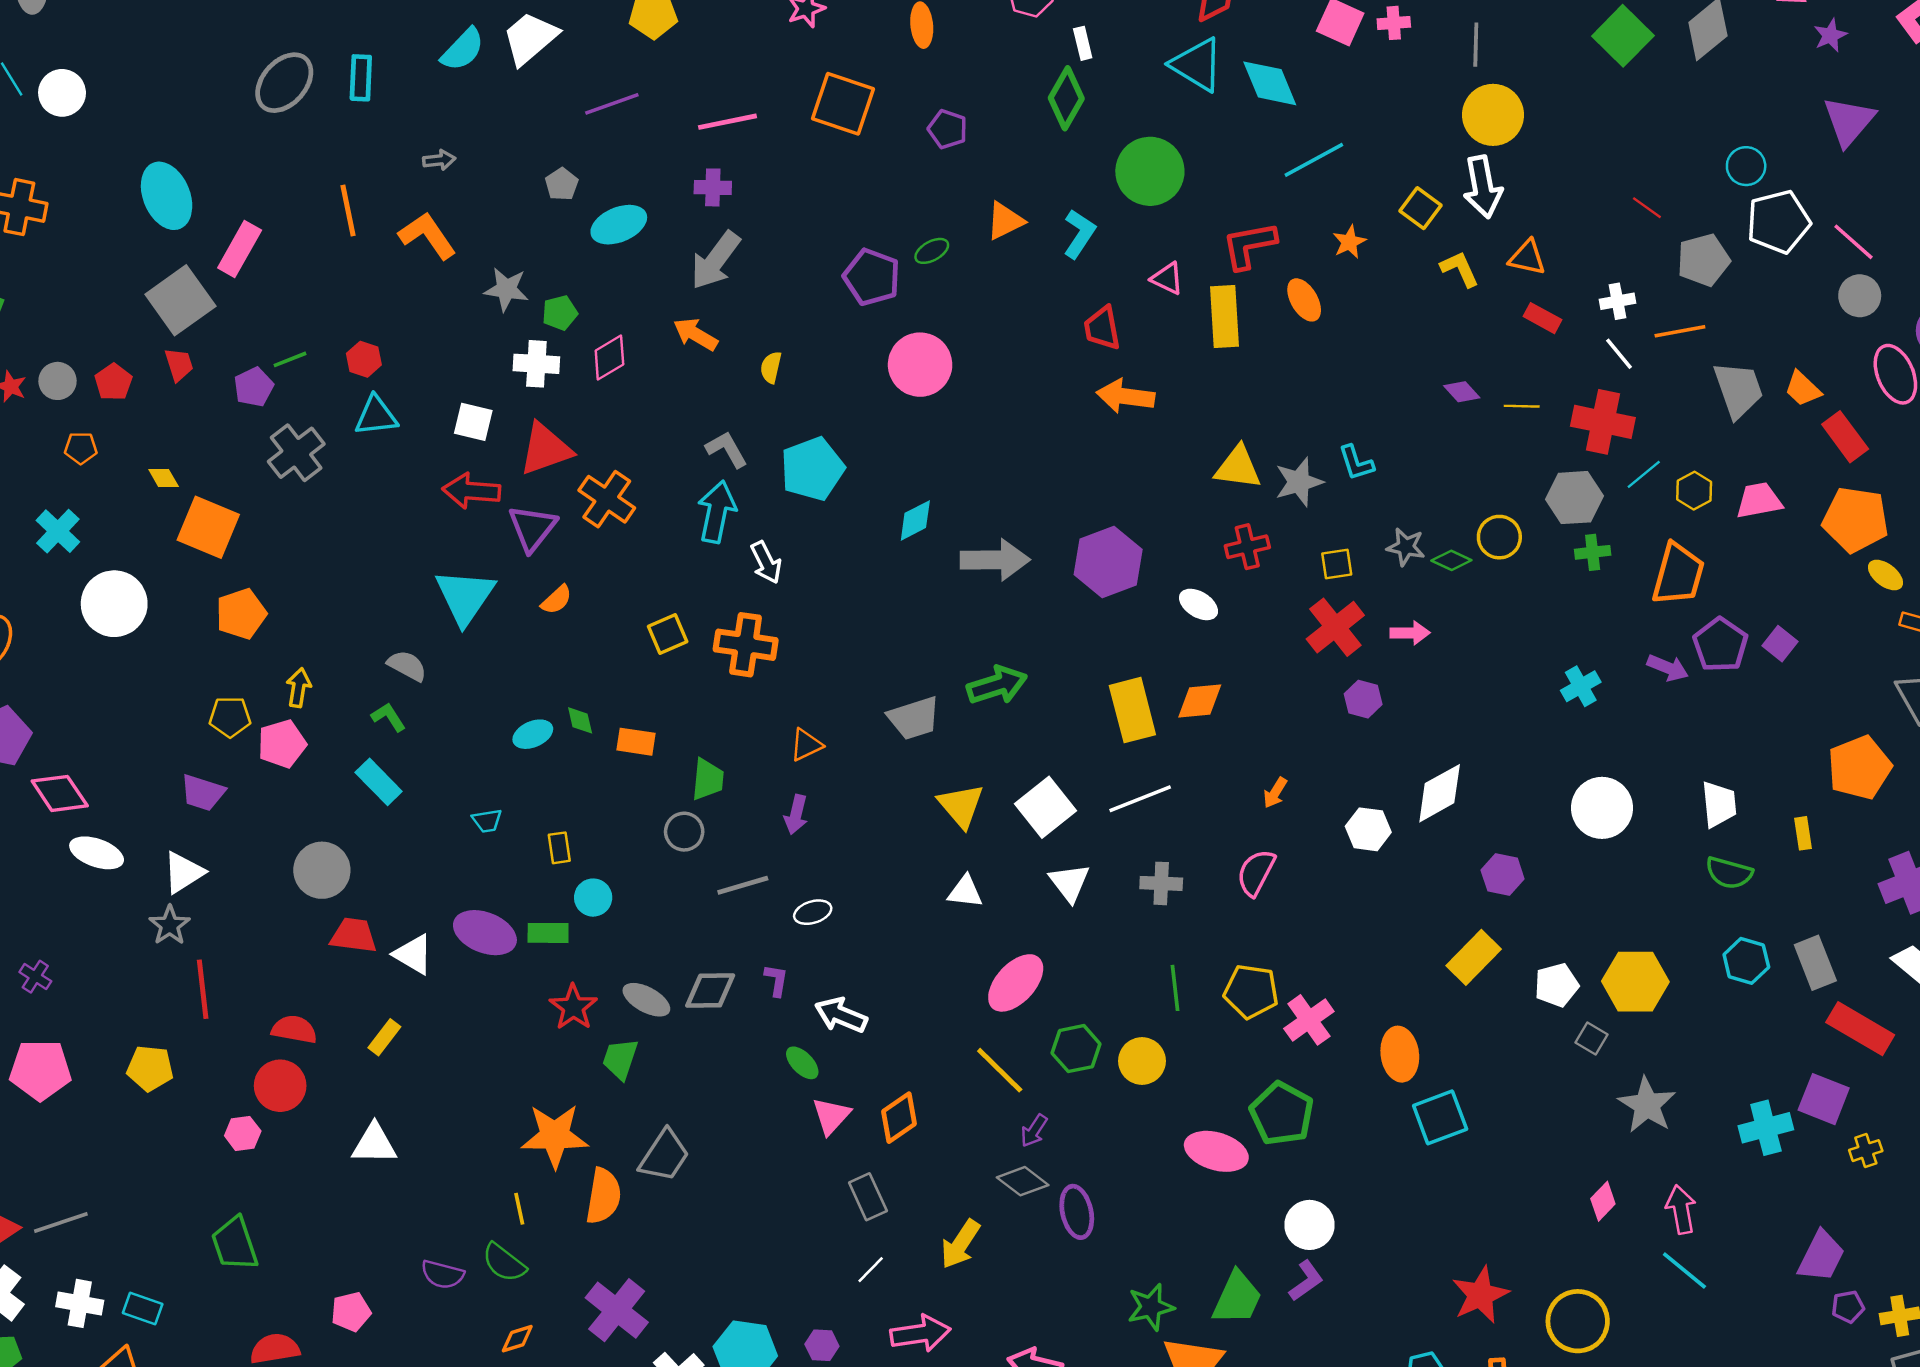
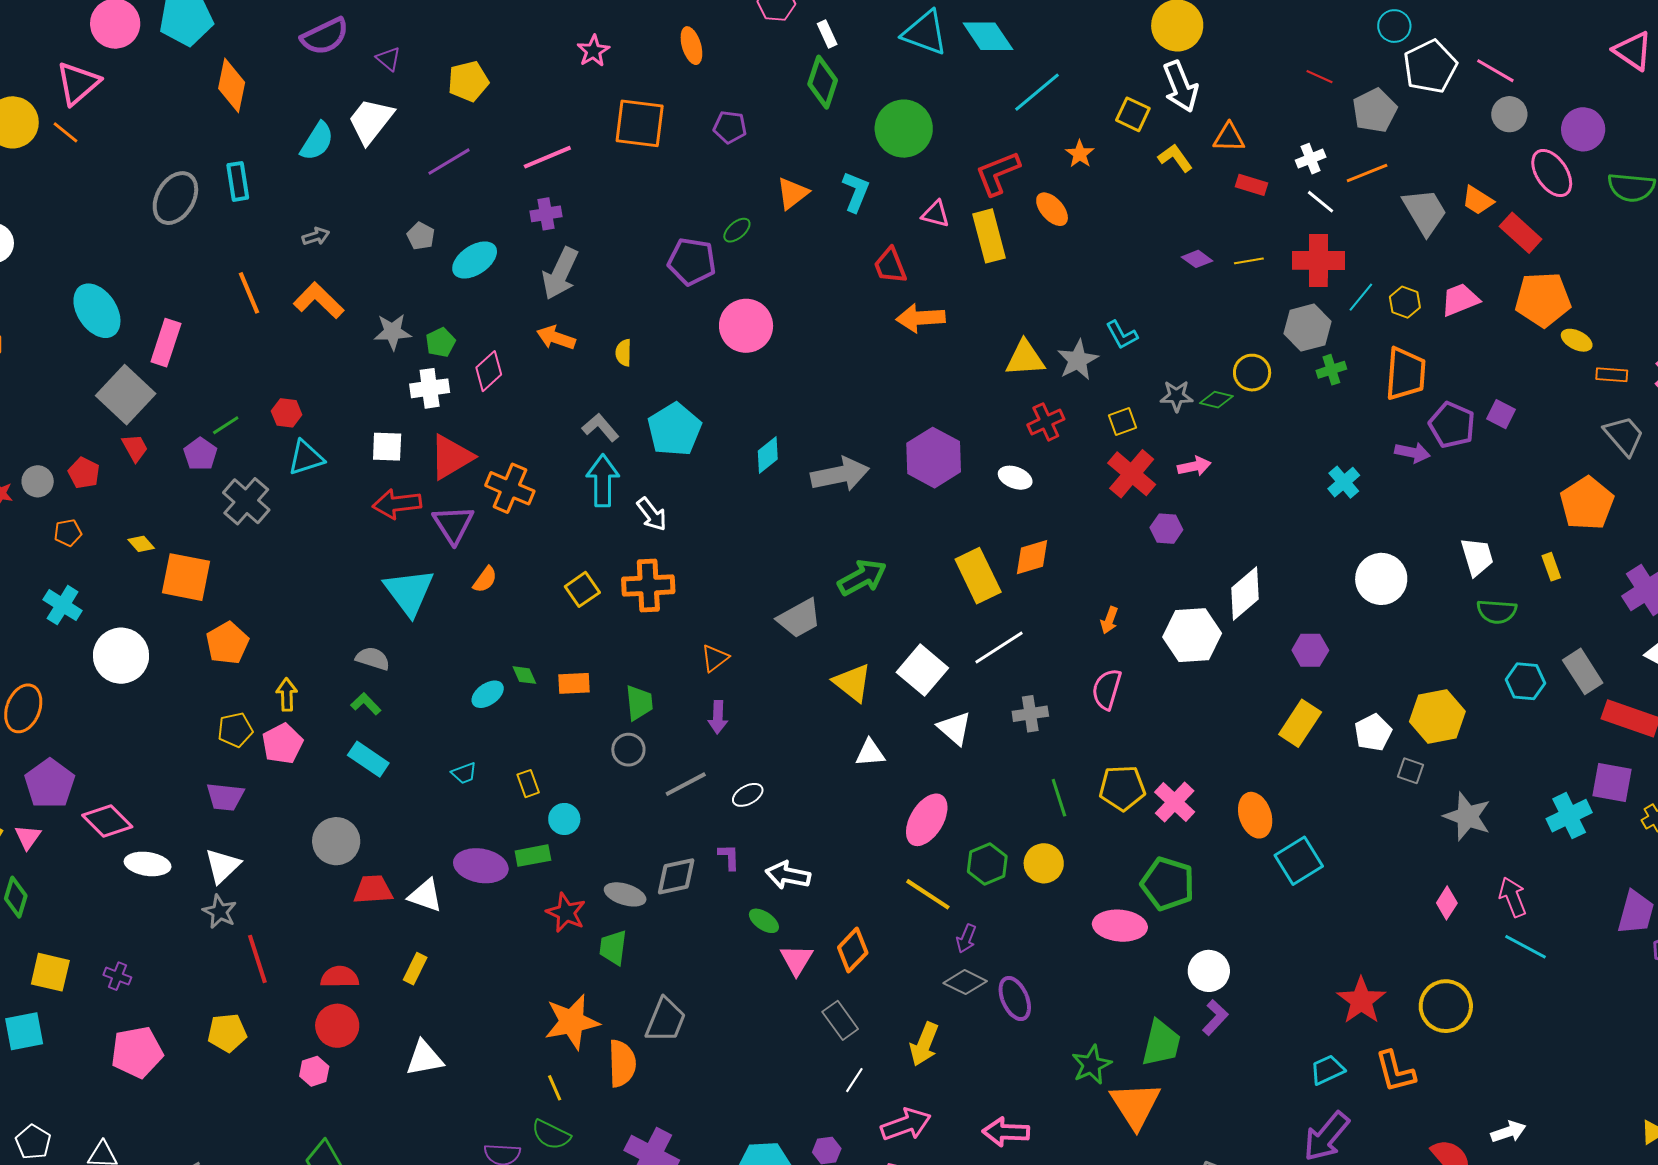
white hexagon: (1368, 829) -> (1192, 635), size x1.5

